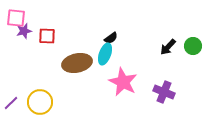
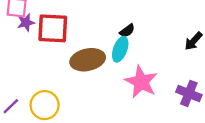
red square: (47, 36) -> (53, 28), size x1.6

